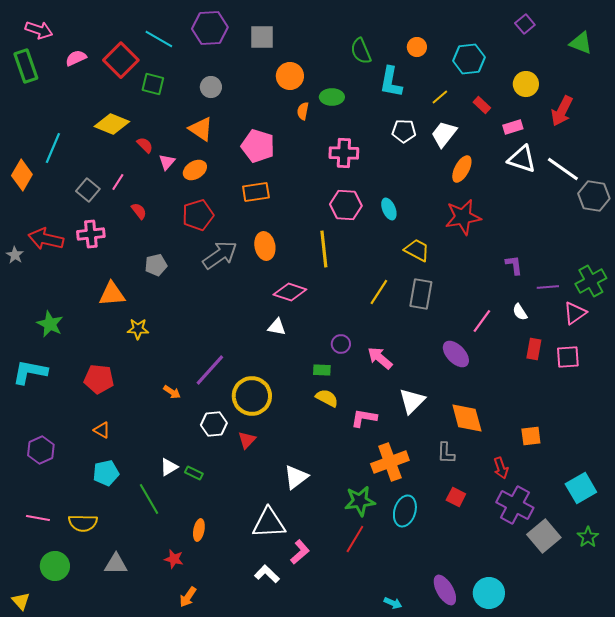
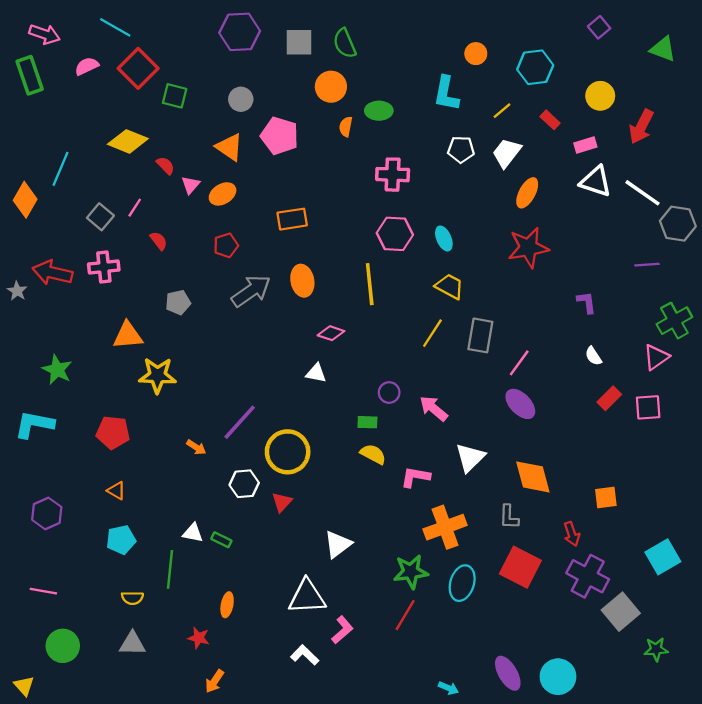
cyan line: (159, 39) -> (115, 27), moved
green semicircle: (361, 51) -> (345, 43), moved
pink pentagon: (258, 146) -> (280, 136), moved
red pentagon: (198, 215) -> (226, 245), size x0.7
yellow trapezoid: (417, 250) -> (450, 286), moved
purple line: (548, 287) -> (647, 265), moved
pink diamond: (290, 292) -> (331, 333), size x0.7
pink line: (482, 321) -> (519, 363), moved
yellow star: (138, 329) -> (157, 375), size x1.5
red rectangle: (534, 349) -> (609, 398), turned 35
white triangle: (169, 467) -> (193, 533), turned 42
red square: (456, 497) -> (520, 567), size x1.8
green line: (149, 499) -> (170, 569), turned 36
yellow semicircle: (83, 523) -> (132, 598), moved, size x0.7
green star: (588, 537) -> (656, 649), moved, turned 30

